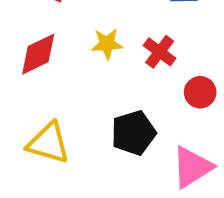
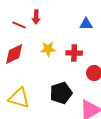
red cross: (160, 52) -> (74, 53), turned -35

